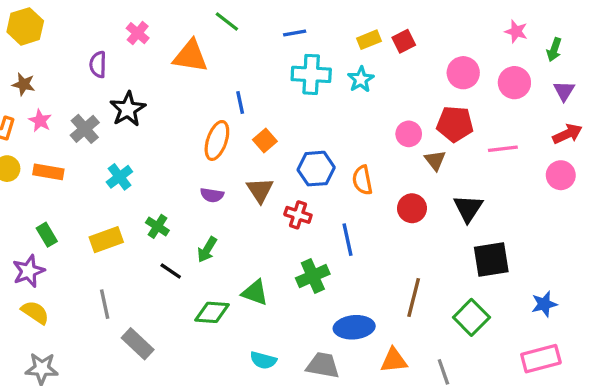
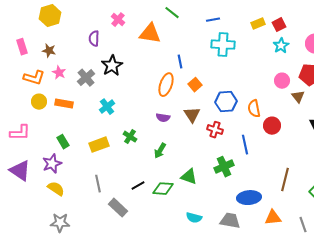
cyan star: (361, 79) -> (281, 46), moved
red circle: (412, 208) -> (272, 126), moved
black line: (171, 271) -> (138, 186), moved, turned -64

